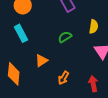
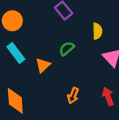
orange triangle: (41, 61) -> (43, 65), moved

